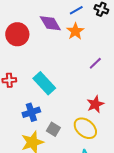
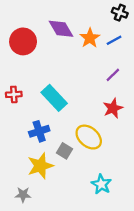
blue line: (76, 10) -> (114, 40), moved
red star: (95, 104) -> (113, 108), moved
yellow ellipse: (85, 128) -> (89, 137), moved

